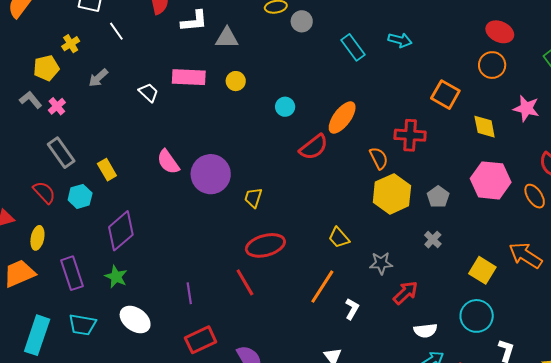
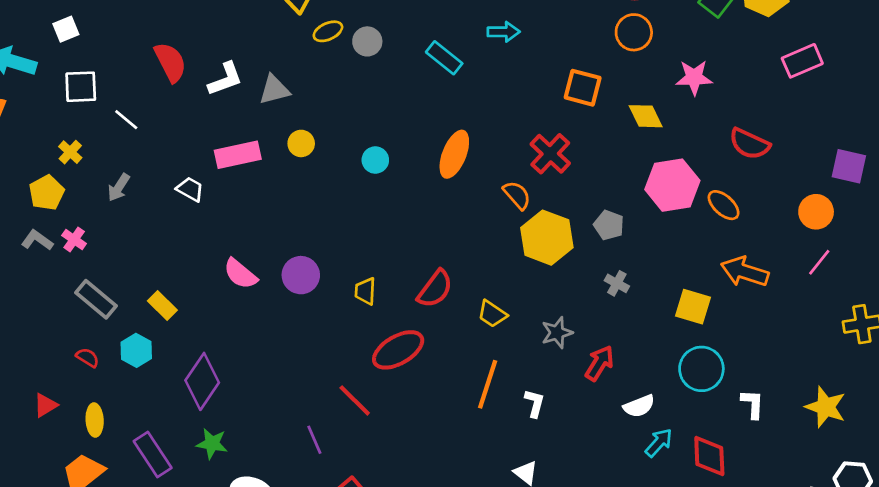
red cross: (410, 135) -> (550, 154), turned -36
red semicircle: (314, 147) -> (435, 289), moved
purple circle: (211, 174) -> (301, 275), size x0.7
red semicircle: (44, 192) -> (88, 358), size x0.7
orange ellipse: (535, 196) -> (724, 205), moved
red line: (245, 282) -> (355, 400), moved

